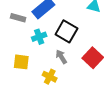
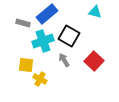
cyan cross: (39, 37) -> (43, 41), size x1.5
yellow cross: (50, 77) -> (40, 79), moved

